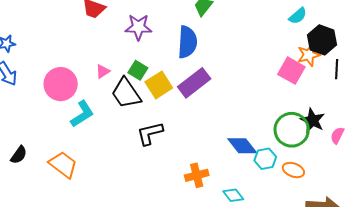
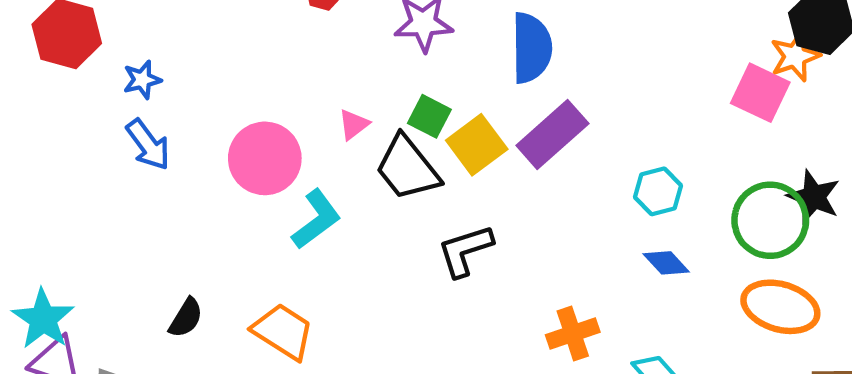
blue diamond: (242, 146) -> (666, 263), size x0.7
cyan hexagon: (265, 159) -> (658, 191), moved
orange ellipse: (293, 170) -> (780, 307), size x1.6

